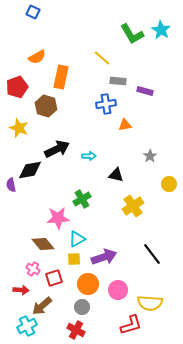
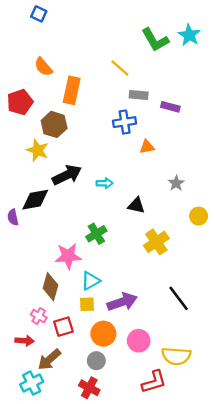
orange semicircle: (37, 57) -> (43, 67), turned 78
yellow star: (19, 128) -> (38, 150), moved
brown diamond: (43, 244) -> (50, 287), turned 55

